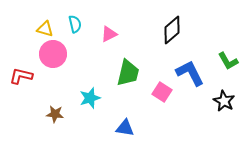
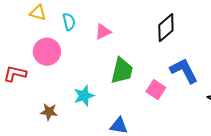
yellow triangle: (45, 29) -> (38, 13), moved

